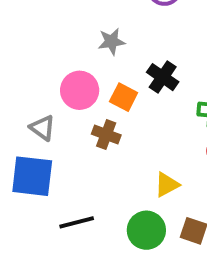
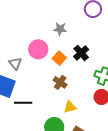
brown cross: (106, 134) -> (60, 82), moved
black line: (77, 222) -> (23, 103), moved

